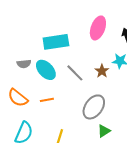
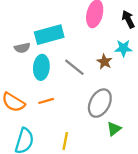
gray semicircle: (24, 64) -> (22, 48), moved
cyan ellipse: (46, 70) -> (41, 67), turned 55

